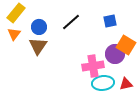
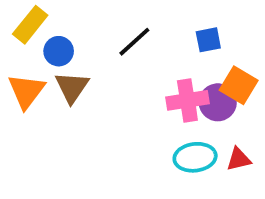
blue circle: (39, 27) -> (59, 51), moved
orange triangle: (14, 34) -> (26, 91), moved, size x1.5
pink cross: (93, 66) -> (187, 100), moved

